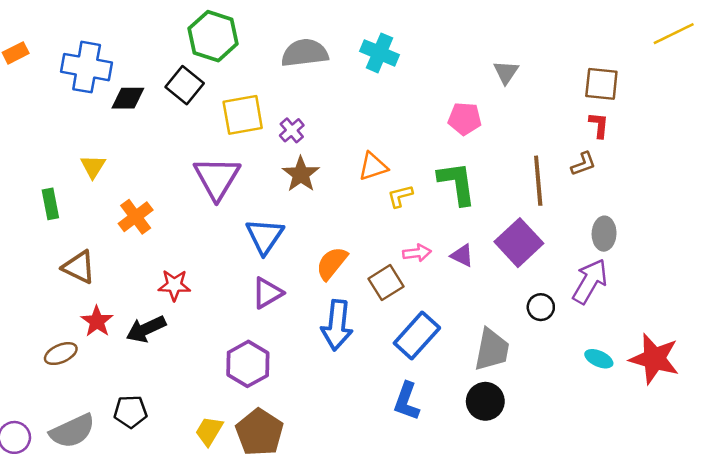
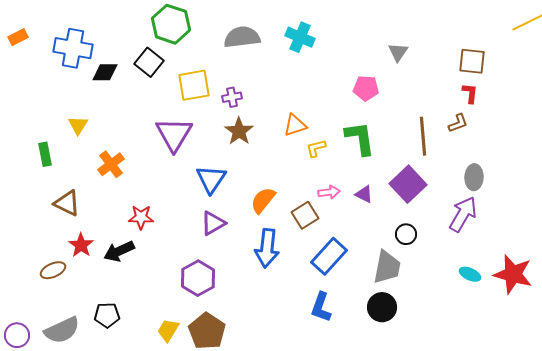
purple cross: (292, 130) -> (232, 97), turned 30
black circle: (541, 307) -> (406, 234), moved

